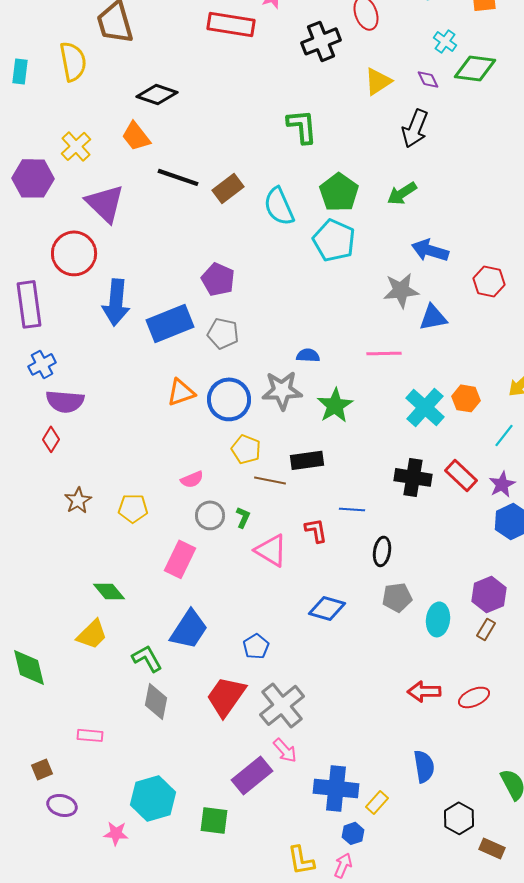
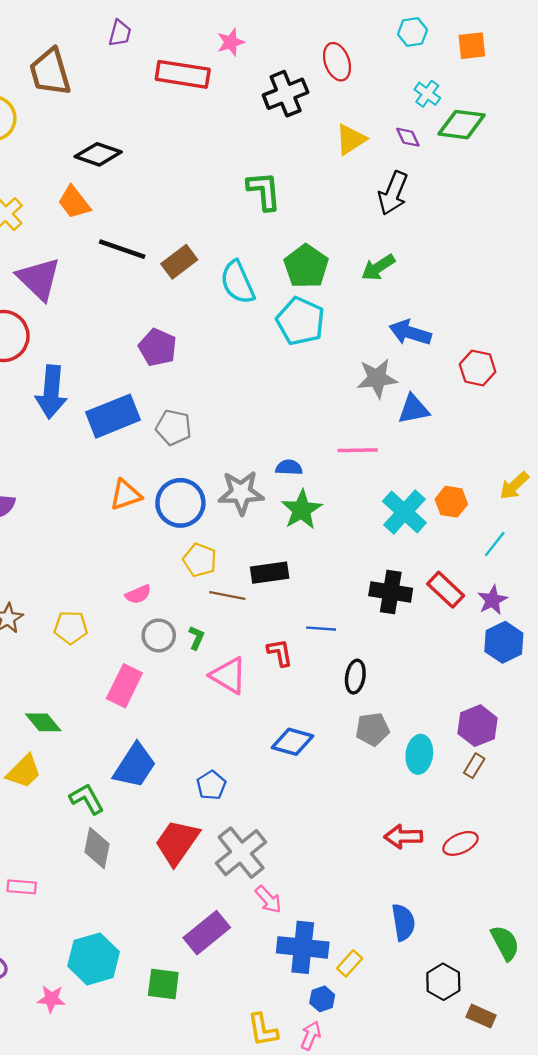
purple pentagon: (218, 279) -> (158, 347), moved
blue semicircle: (308, 355) -> (289, 467), moved
pink arrow: (285, 750) -> (268, 899), moved

